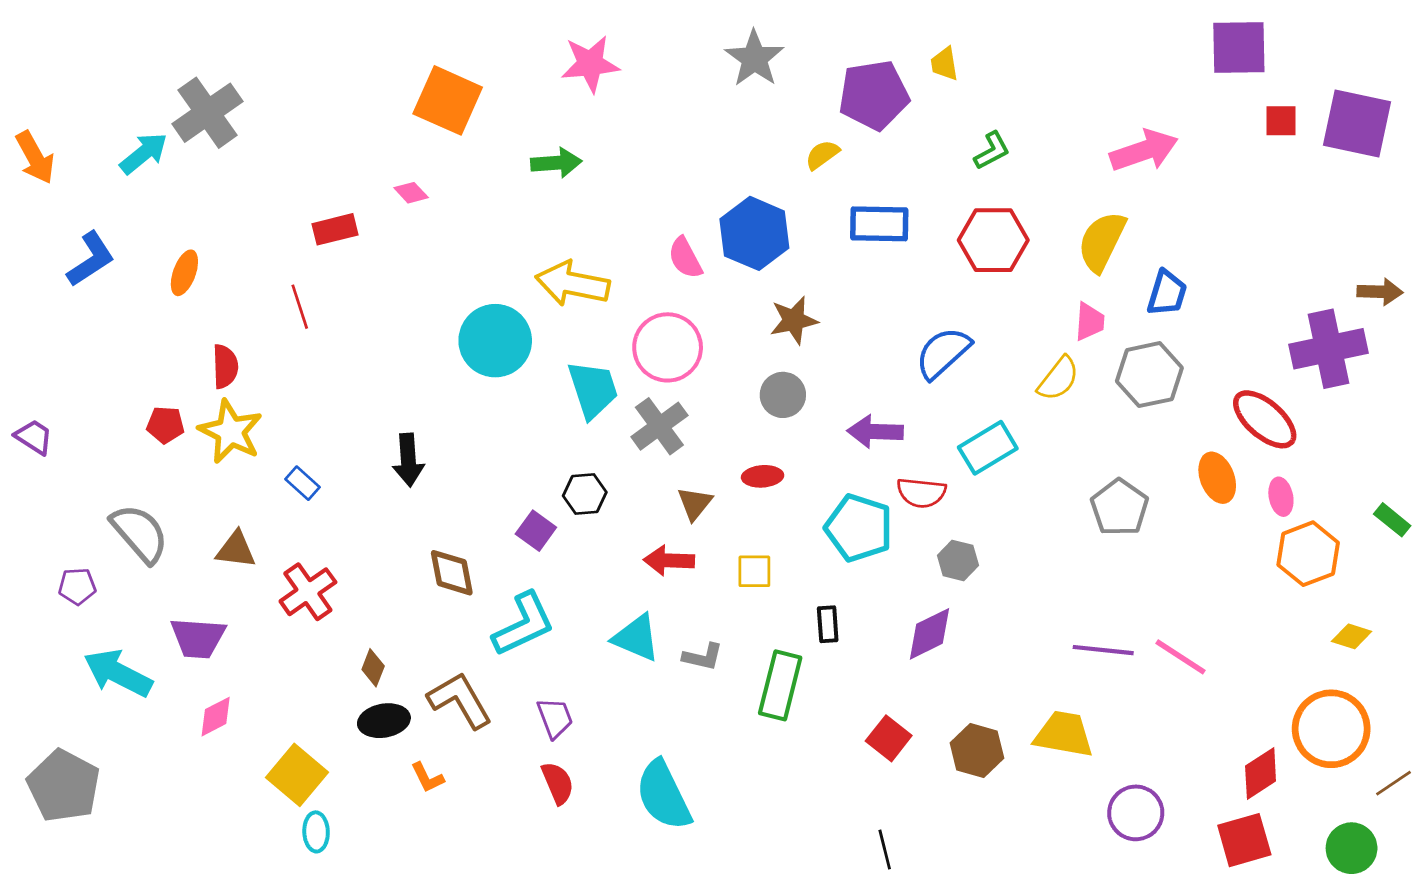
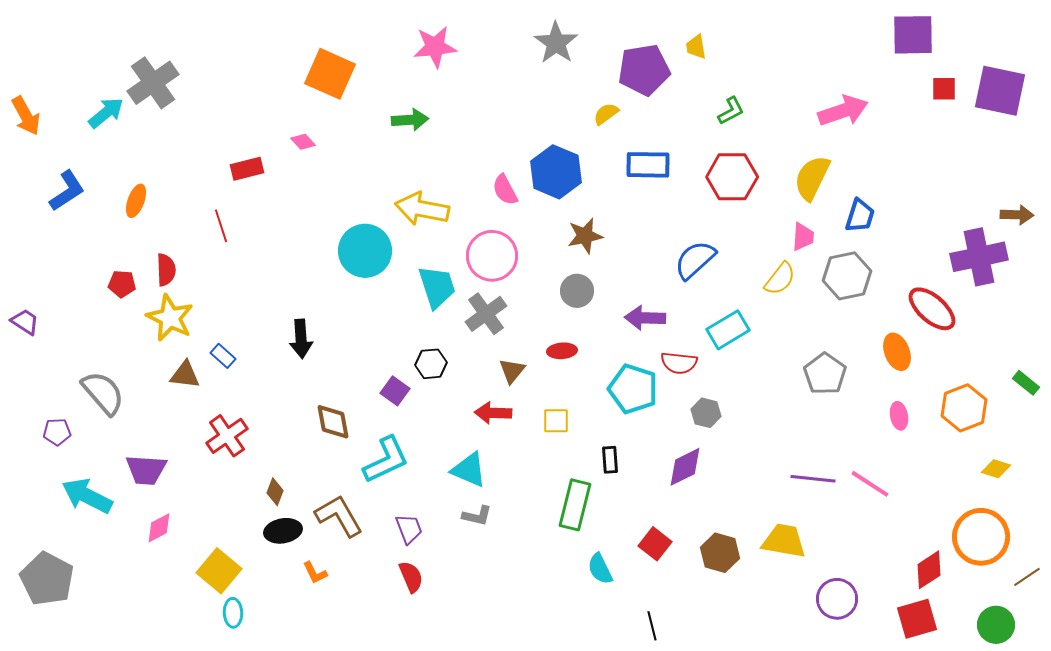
red pentagon: (165, 425) -> (122, 284), moved
pink ellipse: (1281, 497) -> (899, 416), moved
brown triangle: (236, 550) -> (185, 375), moved
gray L-shape: (703, 657) -> (477, 516), moved
cyan semicircle: (663, 795) -> (600, 569), moved, size x0.6

